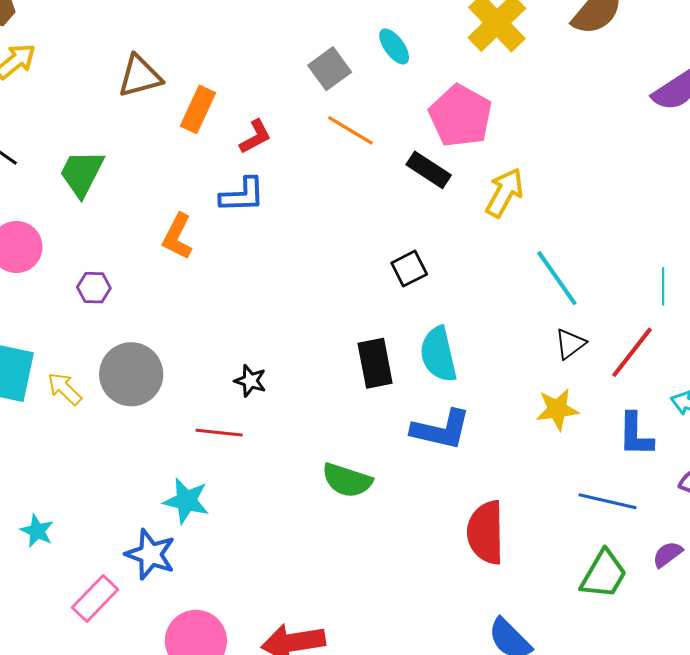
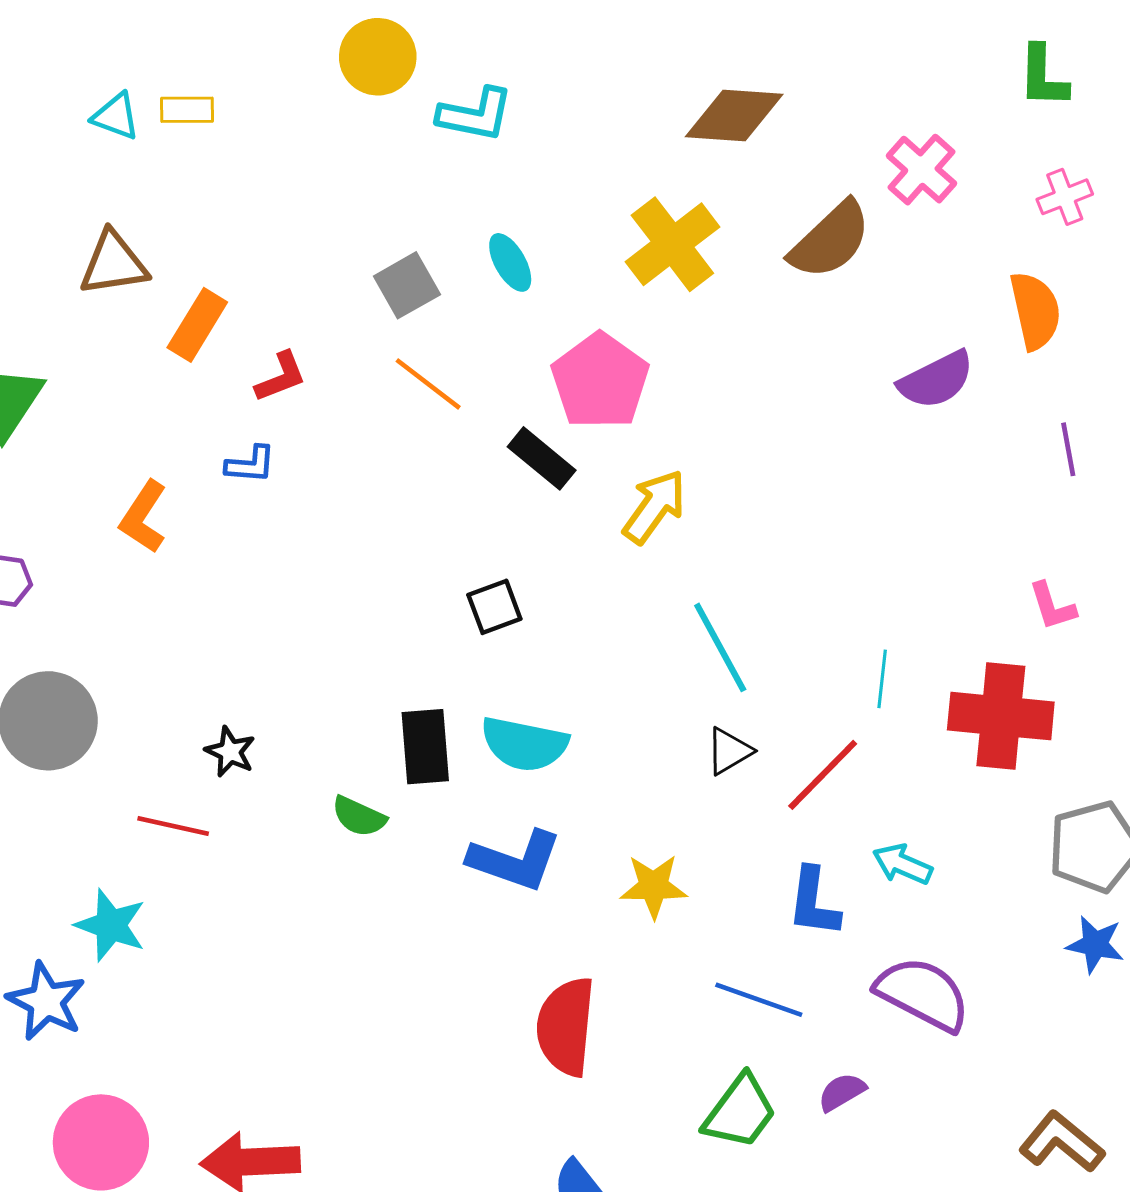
blue L-shape: (242, 195) -> (251, 464), size x0.7
cyan semicircle: (438, 354) -> (524, 744), turned -72
yellow star: (557, 409) -> (654, 886), moved
green semicircle: (347, 480) -> (359, 817), moved, size x0.7

